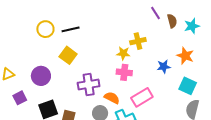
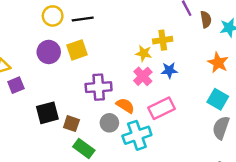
yellow square: (68, 55) -> (77, 50), turned 30
blue star: (164, 67) -> (169, 70), moved
pink cross: (124, 72) -> (143, 76), turned 35
purple circle: (41, 76) -> (49, 52), moved
purple square: (20, 98) -> (16, 85), moved

